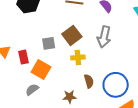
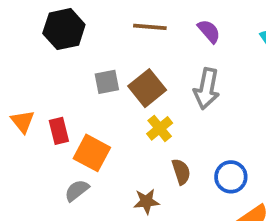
gray square: (49, 43) -> (107, 82), moved
yellow cross: (78, 57) -> (160, 128), turned -32
blue circle: (116, 85) -> (231, 177), size x0.7

